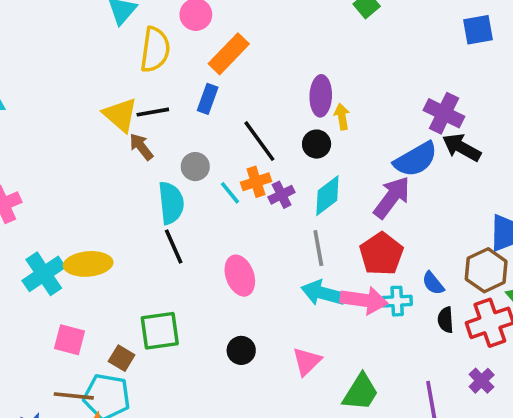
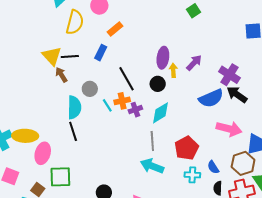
orange rectangle: (229, 54) -> (115, 29), size x0.7
purple arrow: (392, 197) -> (194, 63), moved, size x0.7
pink ellipse: (240, 276) -> (43, 153), moved, turned 30
pink arrow: (364, 300) -> (229, 129), moved

